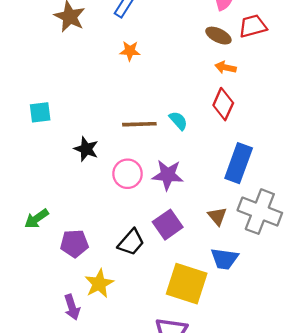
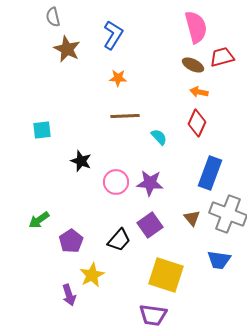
brown line: (139, 124) -> (125, 116), moved
purple pentagon: (74, 243) -> (71, 241), turned -30
blue trapezoid: (224, 259) -> (219, 260), moved

